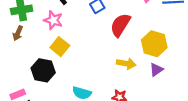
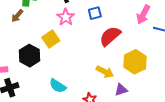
pink star: (53, 20) -> (66, 17), moved
purple triangle: (156, 70) -> (121, 90), moved

